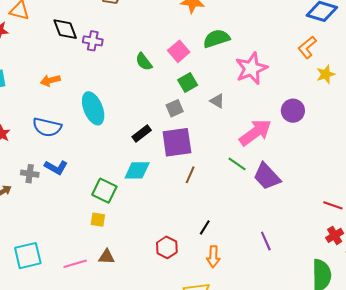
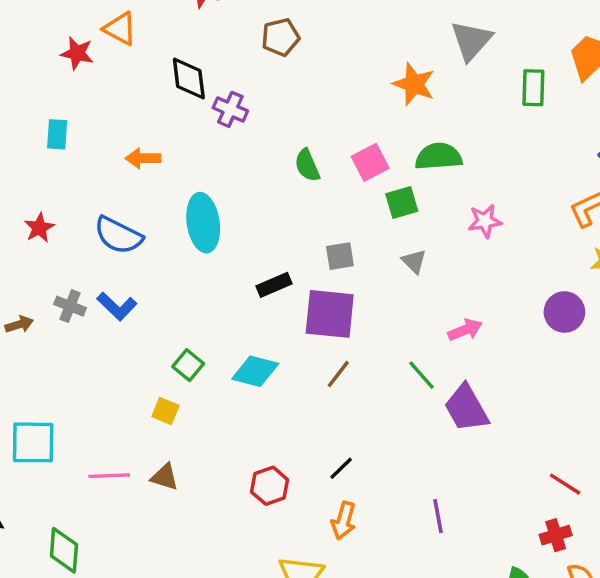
pink star: (251, 68) -> (485, 221), size x0.6
green square: (188, 82) -> (402, 203), moved
purple circle: (293, 111) -> (564, 312), moved
pink arrow: (255, 132) -> (465, 330), size x0.6
cyan diamond: (137, 170) -> (255, 371), moved
green square: (104, 191) -> (188, 365), size x0.7

